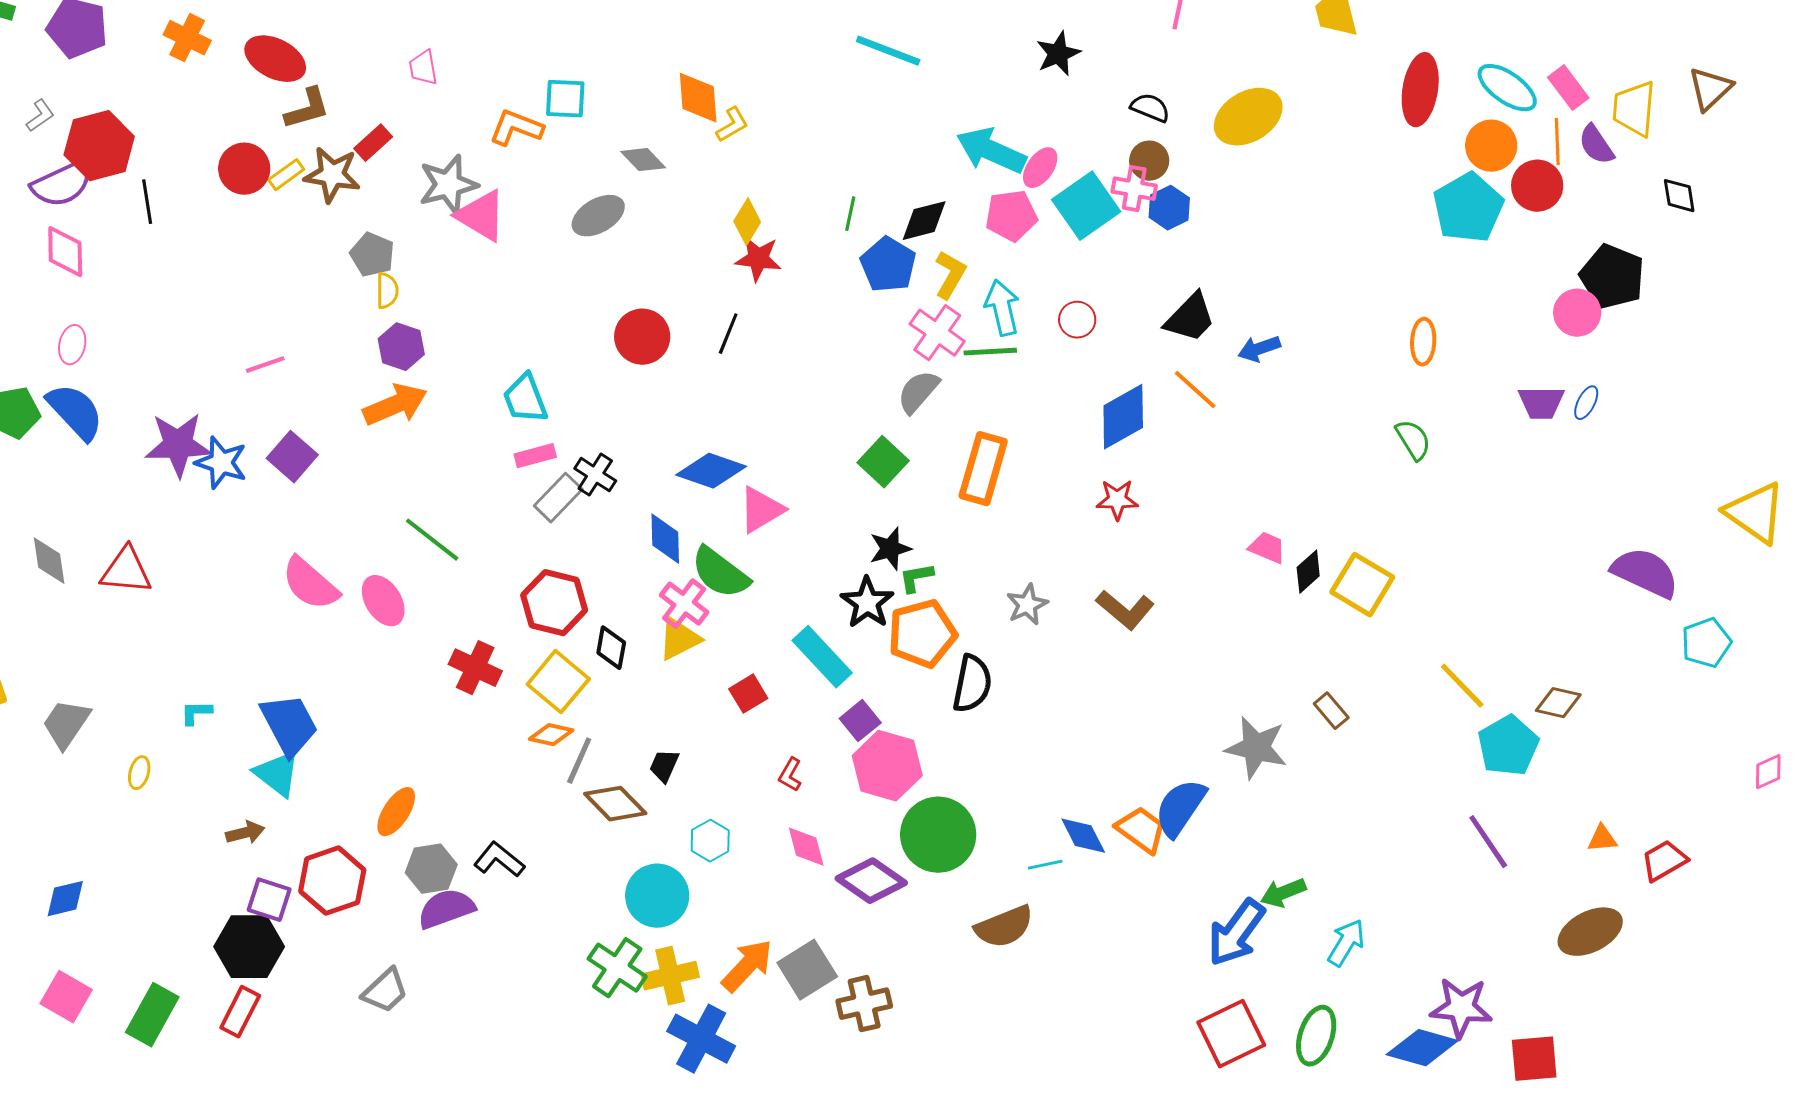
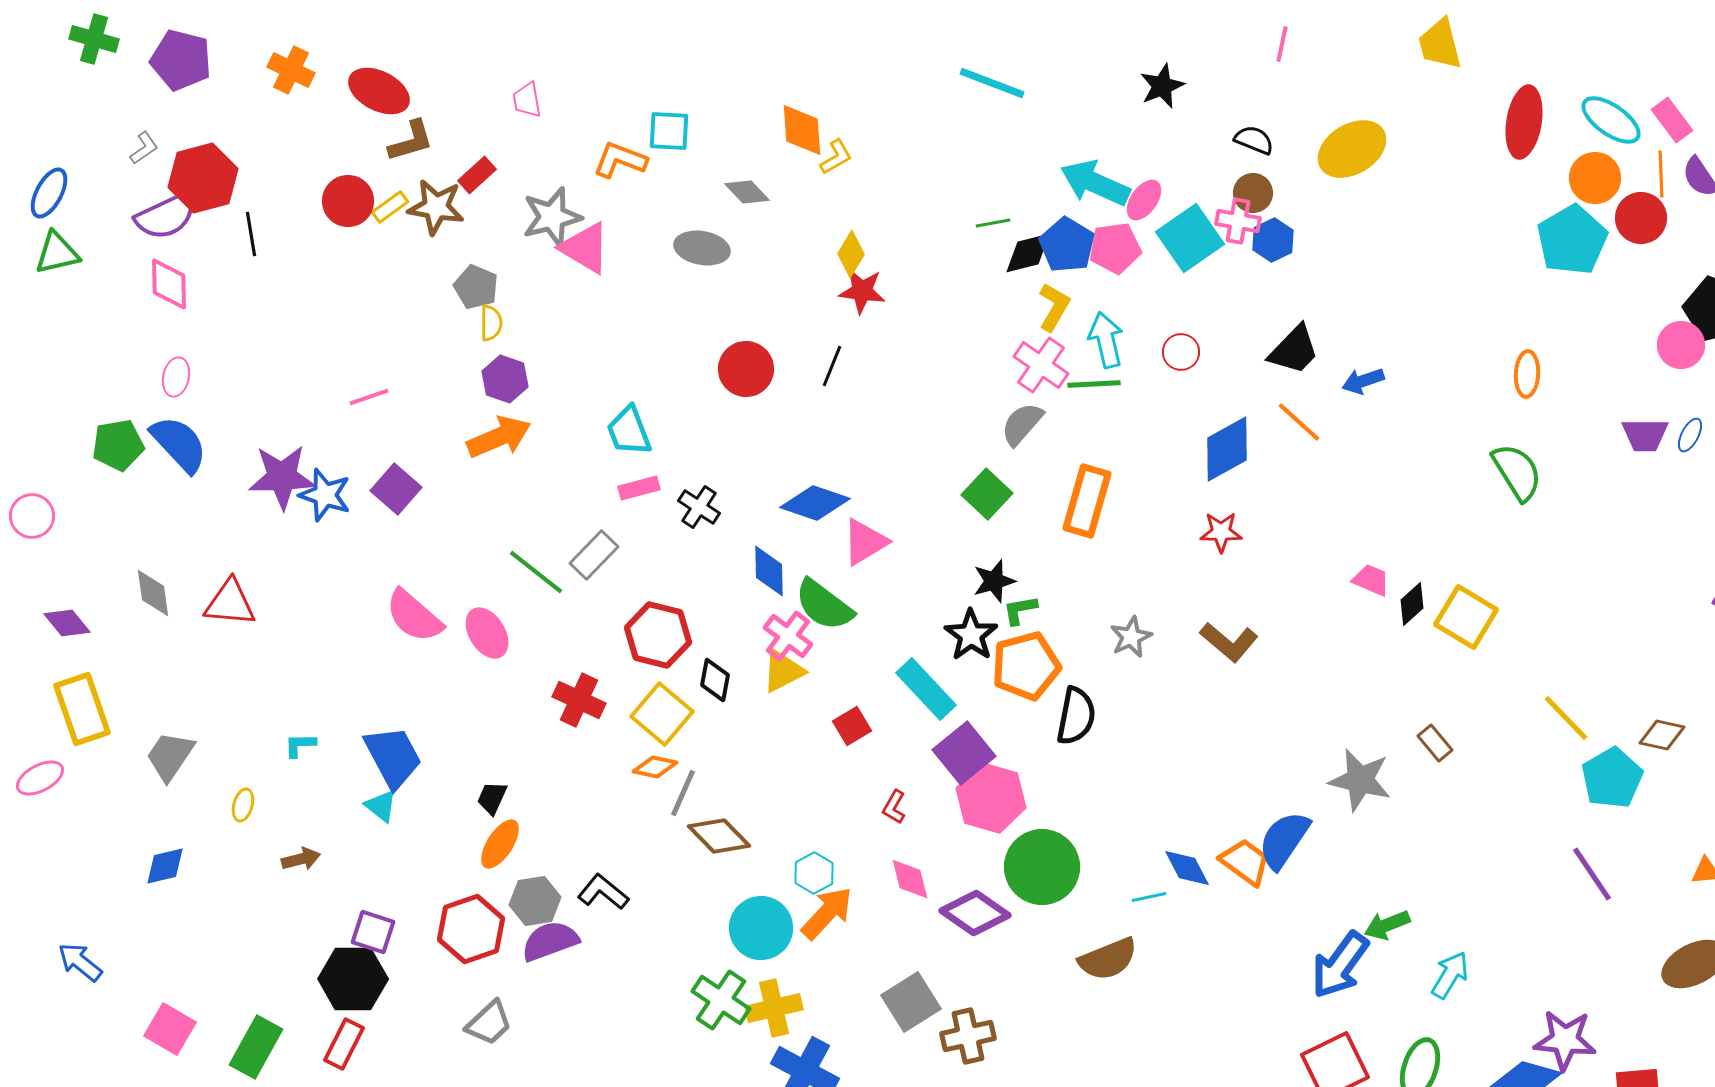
green line: (850, 214) -> (993, 223), moved, turned 68
gray ellipse: (598, 216) -> (702, 248), turned 40
blue pentagon: (888, 265) -> (1067, 245), moved
green semicircle: (1413, 440) -> (1517, 472), size x1.4
gray rectangle: (558, 498) -> (594, 555), moved
purple square: (860, 721) -> (964, 753), size x1.5
black trapezoid: (664, 766) -> (492, 798), moved
cyan triangle: (277, 774) -> (381, 806), size x0.7
brown arrow: (245, 833) -> (301, 859), moved
red hexagon: (332, 881) -> (471, 929), moved
blue diamond: (65, 899) -> (165, 866), moved
orange arrow: (747, 966) -> (827, 913), moved

